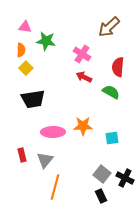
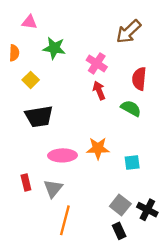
pink triangle: (25, 27) -> (29, 22), moved
orange semicircle: (21, 50) -> (14, 53), moved
red arrow: (84, 77) -> (99, 91), turned 42

